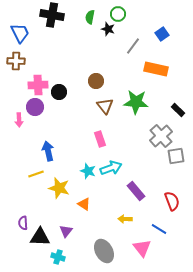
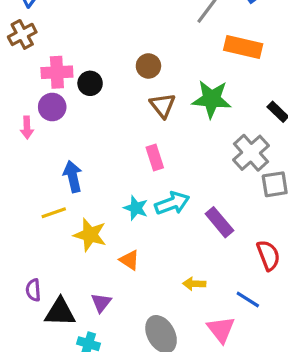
brown cross: (16, 61) -> (22, 34), turned -30
purple rectangle: (136, 191) -> (219, 222), moved

